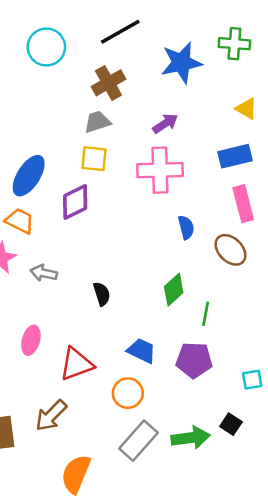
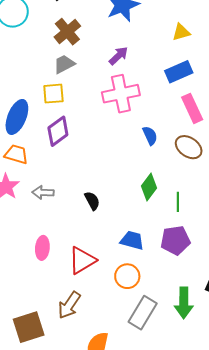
yellow triangle: (247, 109) -> (181, 32), turned -36
yellow square: (94, 159) -> (53, 94), moved
green arrow: (191, 438) -> (184, 303), turned 108

